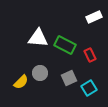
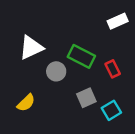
white triangle: (38, 38) -> (31, 48), moved, turned -30
gray circle: (40, 73) -> (56, 71), moved

